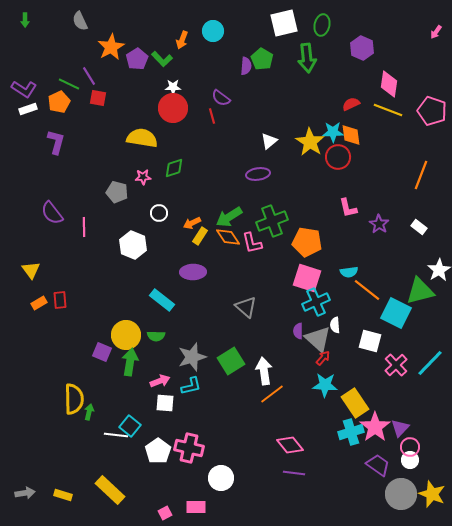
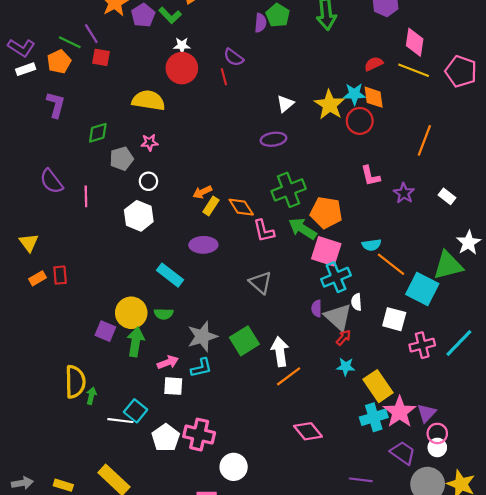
green diamond: (174, 168) -> (98, 133), moved
orange line: (421, 175) -> (424, 140), moved
gray pentagon: (117, 192) -> (122, 159), turned -30
white circle: (159, 213) -> (148, 181), moved
green arrow: (229, 217) -> (303, 229), moved, turned 64
pink L-shape: (252, 243) -> (264, 231), moved
pink cross: (396, 365) -> (422, 345), turned 30
cyan star: (325, 385) -> (346, 367), size x0.7
purple line: (294, 473) -> (361, 480), moved

